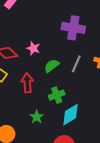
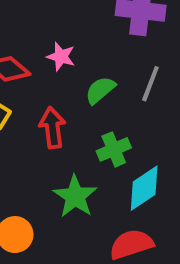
green star: (37, 117) -> (75, 196), size x1.5

